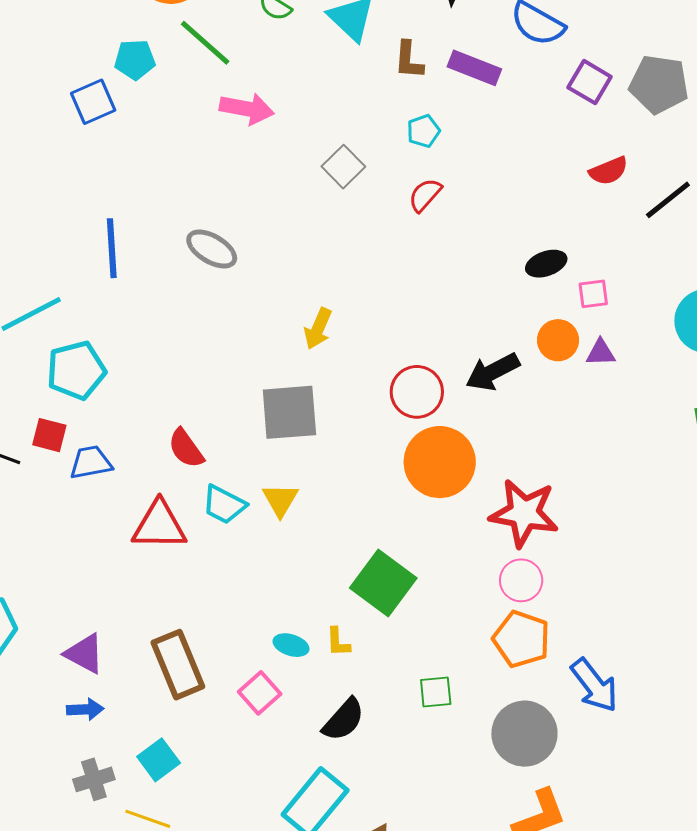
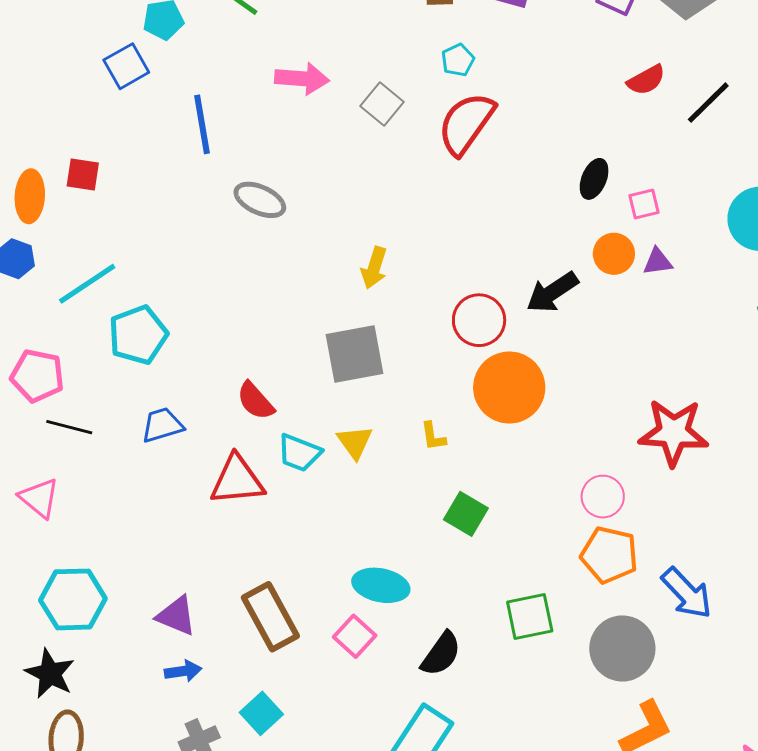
pink arrow: (247, 109) -> (302, 79), moved
red semicircle: (425, 195) -> (466, 123), size x1.8
blue line: (112, 248) -> (202, 124), moved
black ellipse: (546, 264) -> (594, 179), turned -42
red square: (49, 435) -> (83, 174), moved
red star: (524, 513) -> (673, 432), moved
green square: (383, 583) -> (466, 514), size x0.7
yellow L-shape: (338, 642) -> (433, 436), moved
cyan ellipse: (291, 645) -> (381, 585), size x1.6
green square: (436, 692) -> (530, 617), size x1.4

